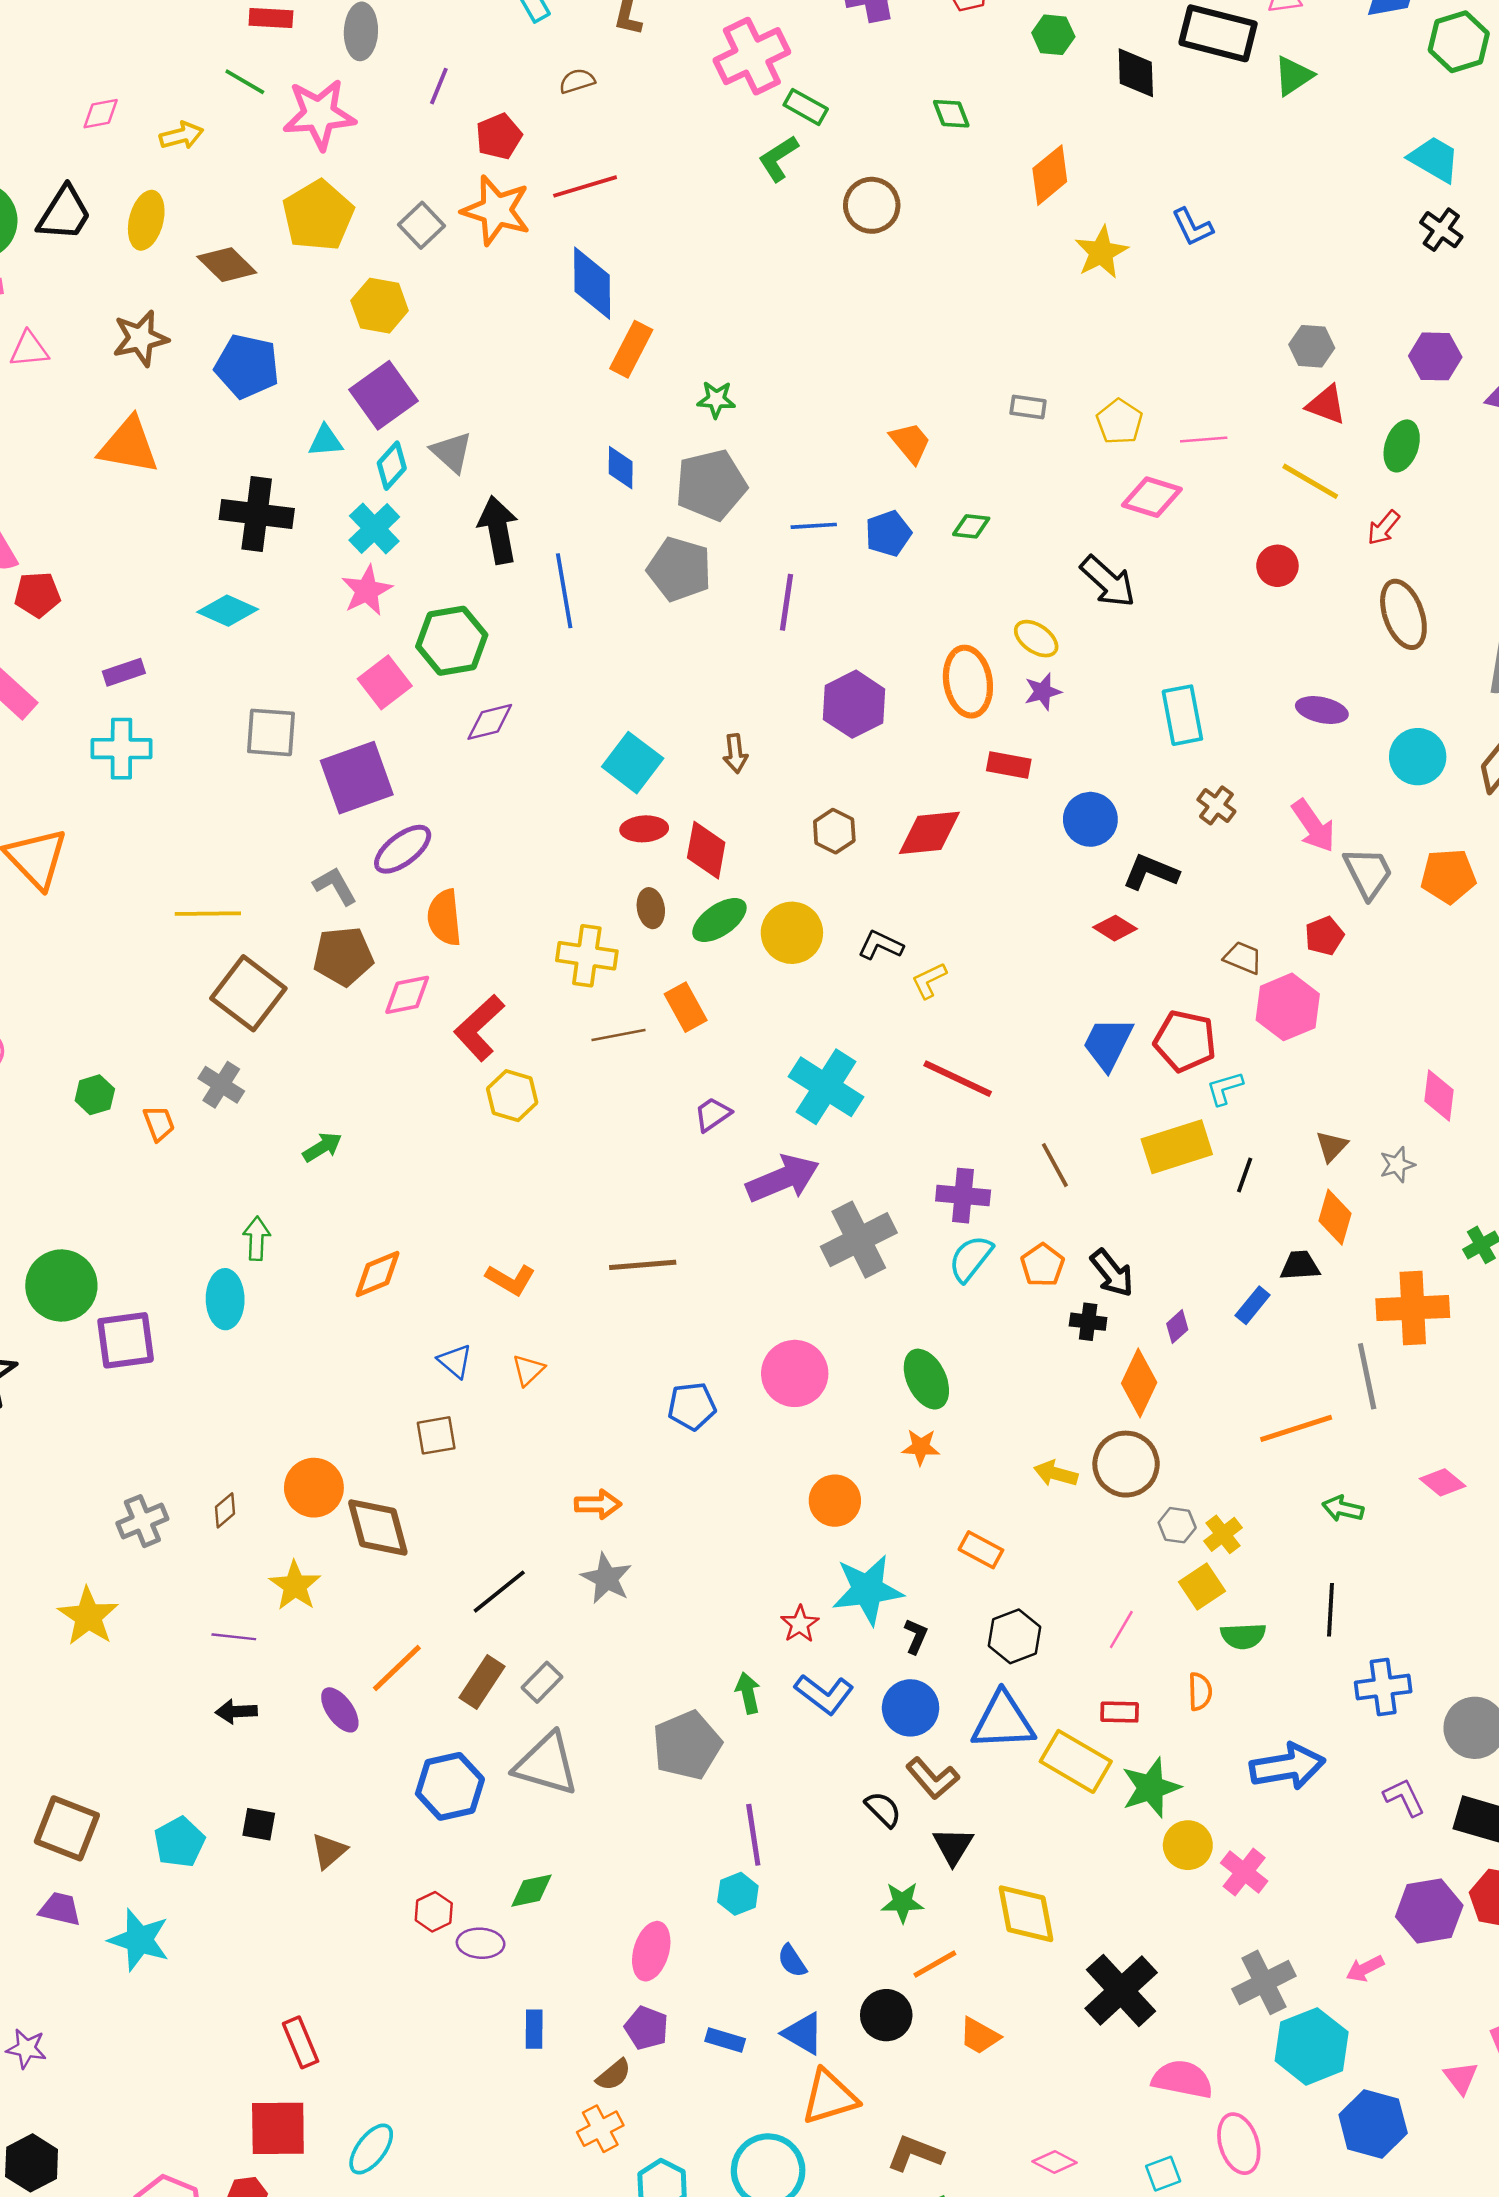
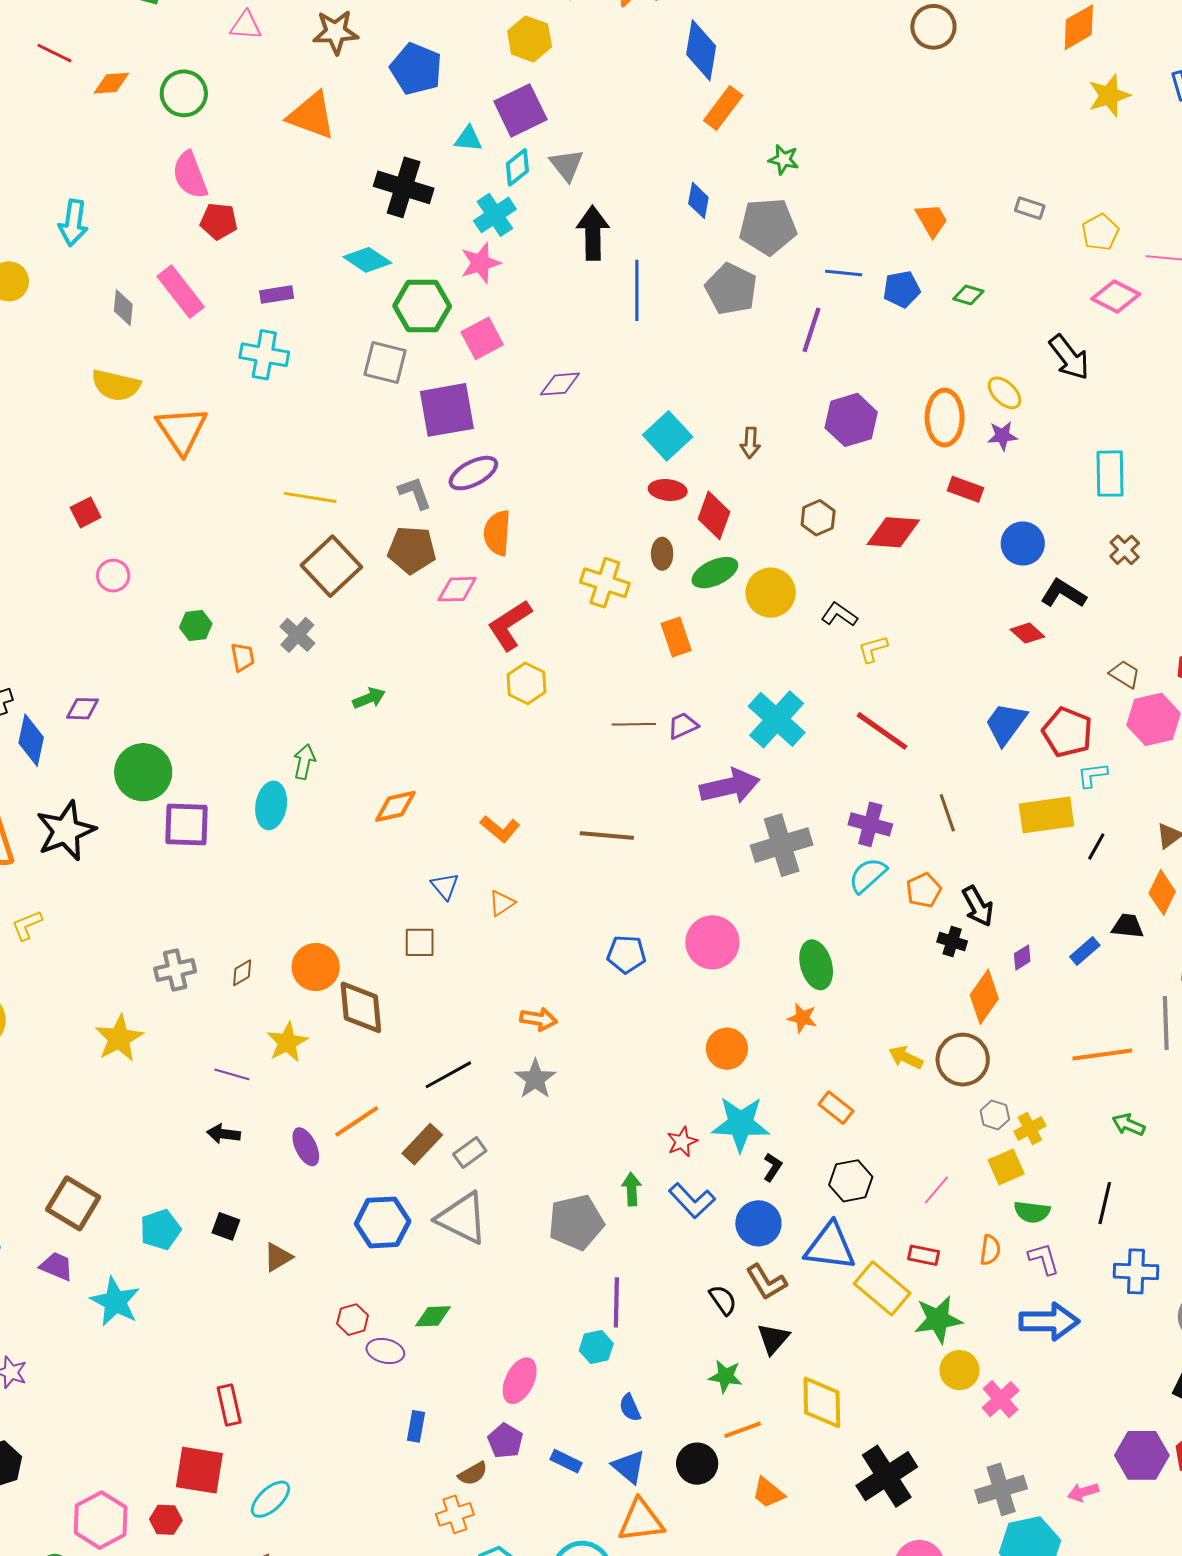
green hexagon: (452, 641) -> (422, 306), moved
brown line: (619, 1035) -> (634, 724), moved
purple L-shape: (1404, 1797) -> (1044, 1259), moved

